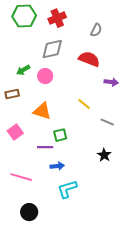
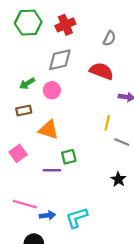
brown rectangle: (12, 94) -> (24, 111), moved
yellow line: (84, 104) -> (107, 123), moved, turned 64
blue arrow: (57, 166) -> (47, 215), moved

